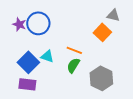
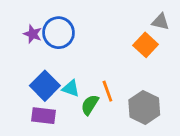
orange line: (74, 50) -> (107, 91), moved, turned 49
cyan triangle: (47, 56) -> (71, 88), moved
green semicircle: (73, 65) -> (90, 105), moved

